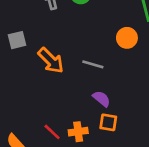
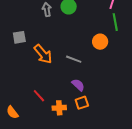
orange square: (108, 122) -> (82, 103), turned -32
red line: (52, 132) -> (39, 96), moved

